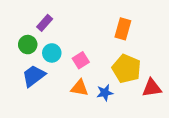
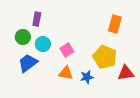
purple rectangle: (45, 23) -> (37, 19), turned -32
orange rectangle: (123, 29) -> (115, 24), moved

